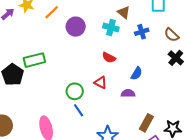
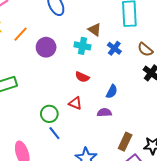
blue cross: (142, 32) -> (114, 48), turned -32

